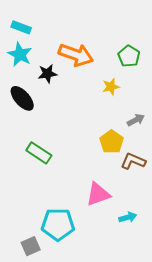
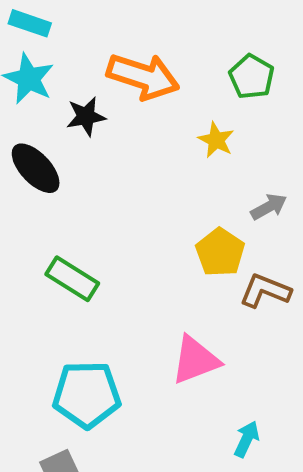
yellow star: (111, 87) -> (216, 140), turned -30
cyan arrow: (128, 217) -> (247, 439), moved, turned -48
cyan pentagon: (58, 224) -> (87, 395), moved

